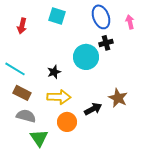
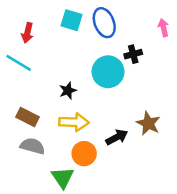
blue ellipse: (101, 17) -> (104, 23), moved
cyan line: (15, 69) -> (19, 63), moved
green triangle: (39, 138) -> (63, 178), moved

